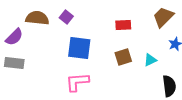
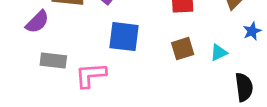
gray rectangle: (14, 63) -> (53, 61), moved
pink L-shape: (77, 82) -> (91, 75), moved

